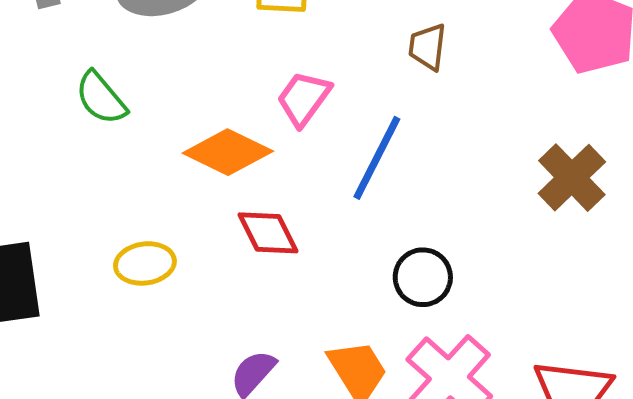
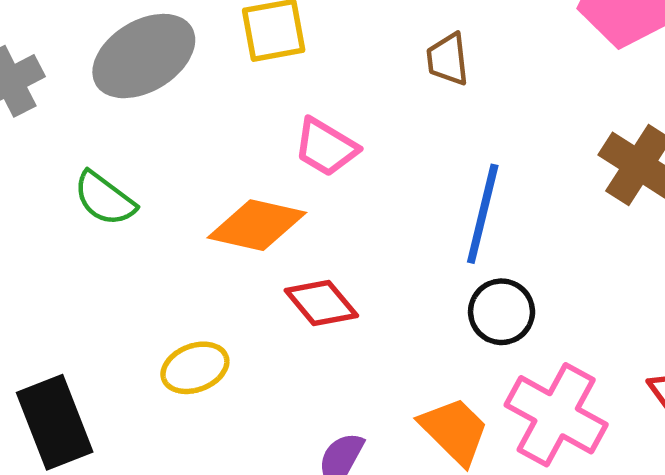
pink trapezoid: (304, 98) -> (326, 147), turned -82
blue line: (377, 158) -> (483, 214), moved

